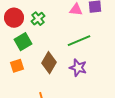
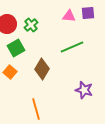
orange square: (17, 66) -> (10, 72), turned -32
purple star: (78, 68) -> (84, 90), moved

